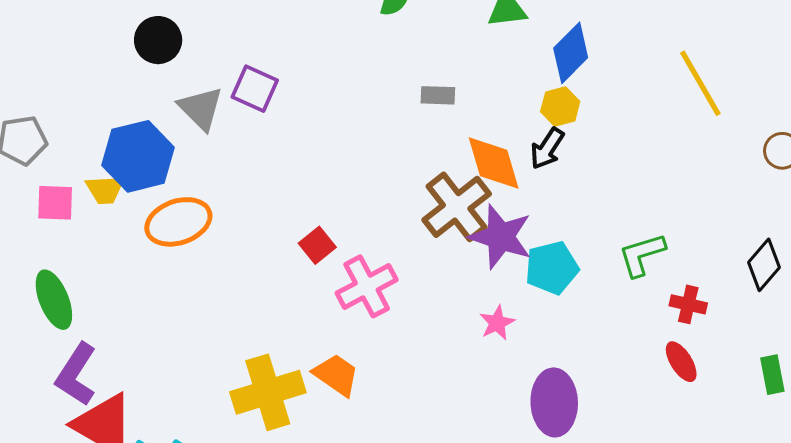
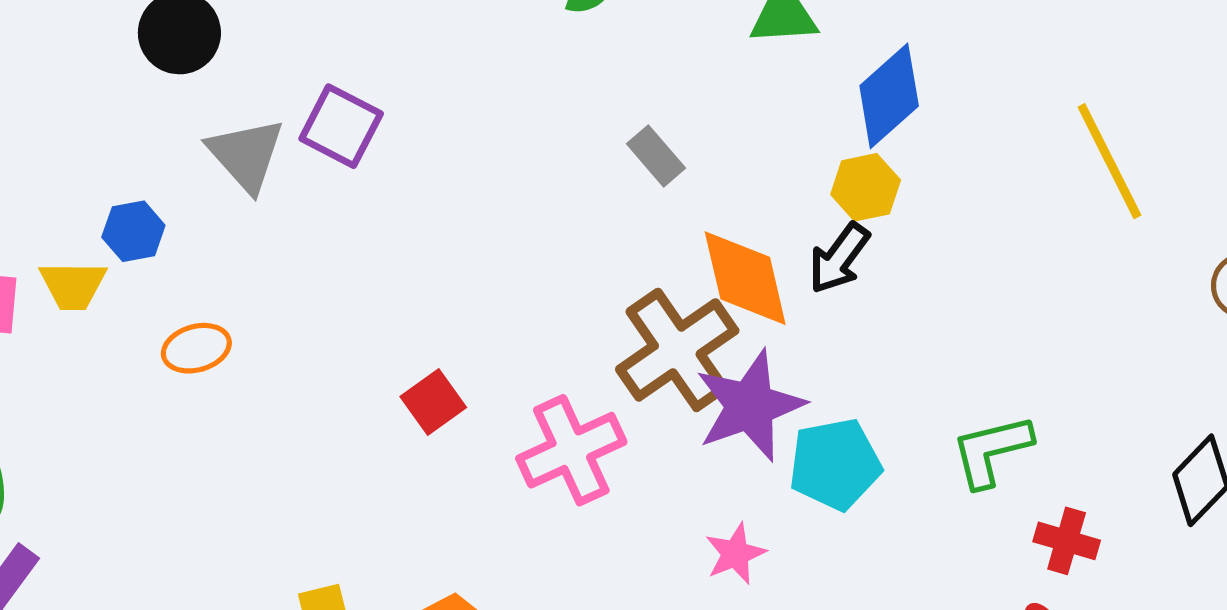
gray rectangle: (438, 95) -> (656, 156), turned 44
blue hexagon: (138, 156) -> (133, 231), size x0.5
orange ellipse: (178, 222) -> (196, 348), size x0.6
purple star: (501, 237) -> (750, 406), turned 30
pink cross: (367, 286) -> (571, 450), moved

